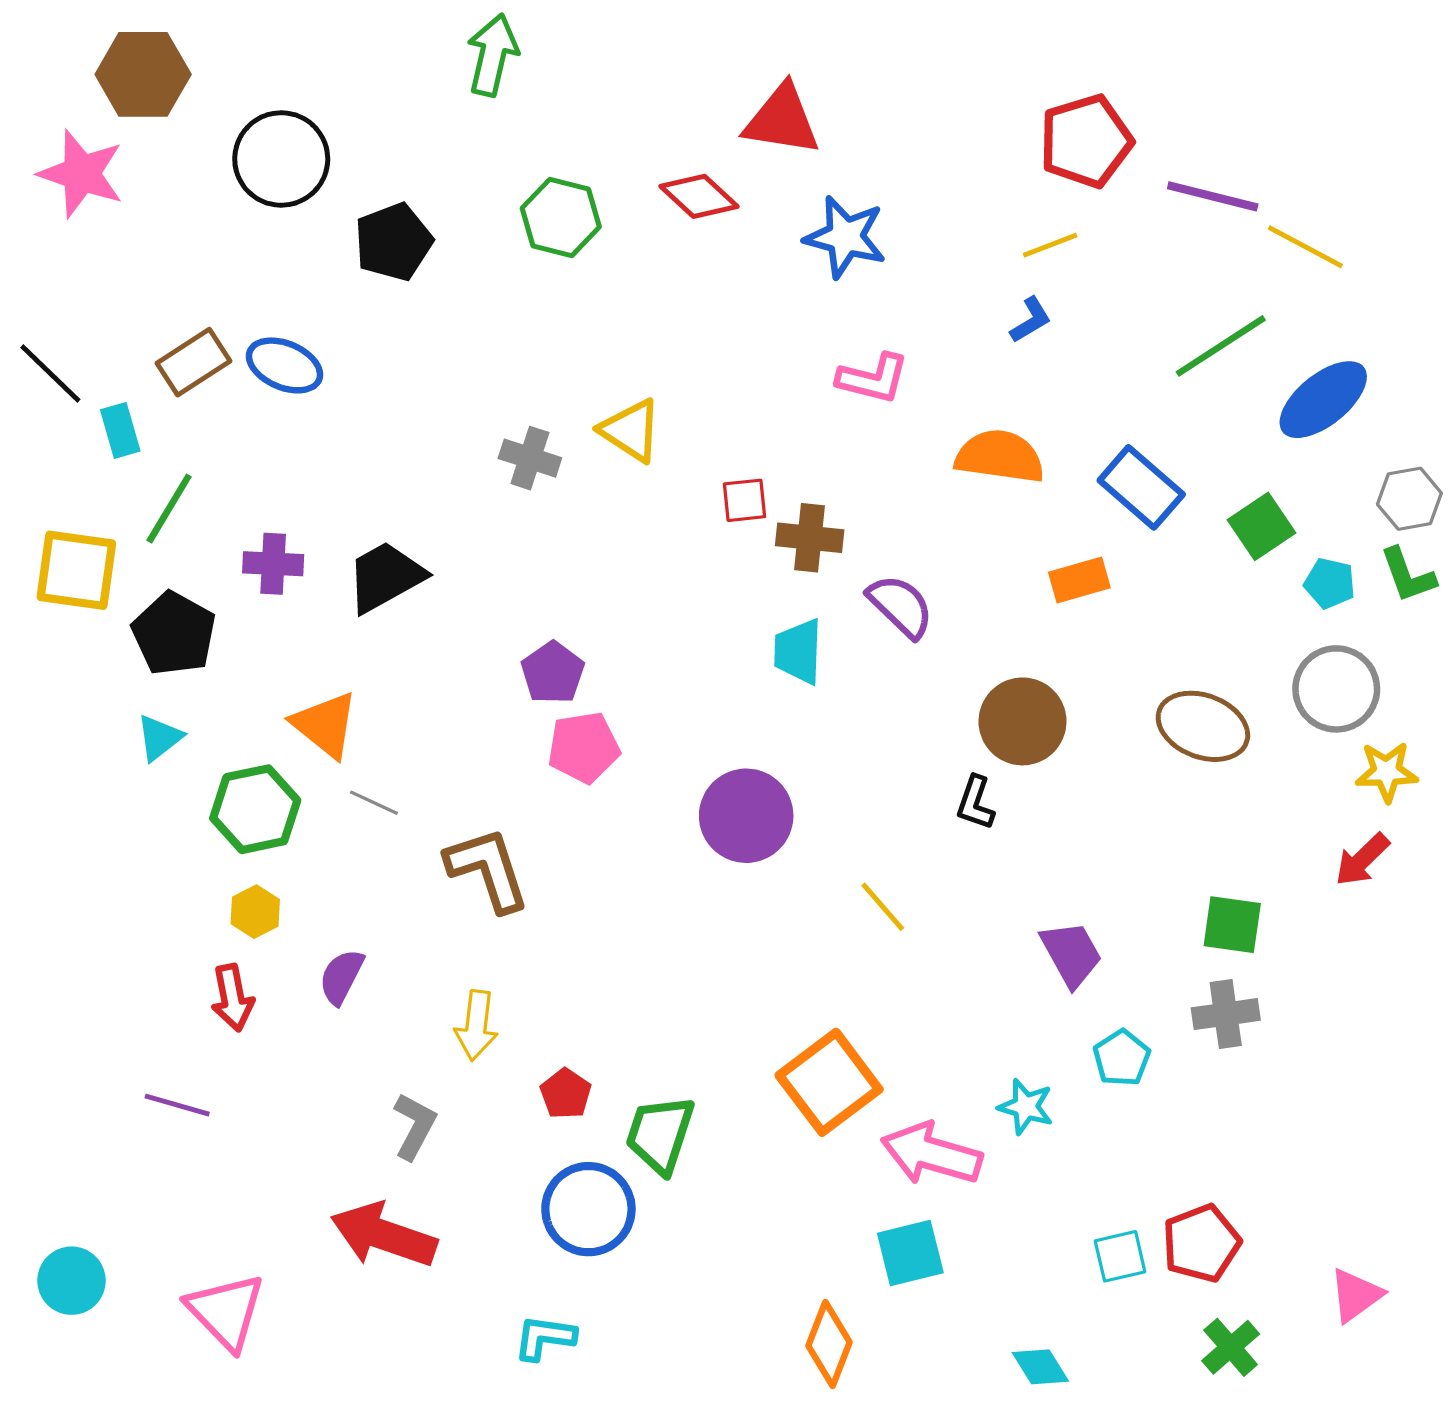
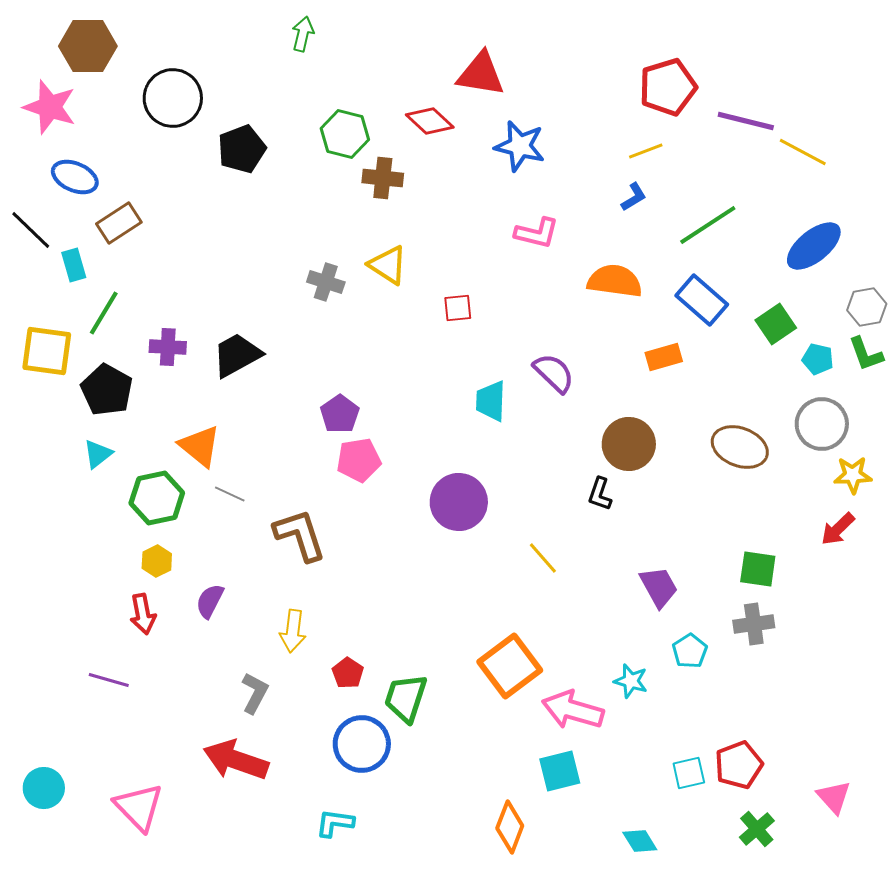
green arrow: (493, 55) -> (303, 34), size x0.7
green line: (1221, 346) -> (708, 225), moved
blue ellipse: (284, 365) -> (75, 177), moved
brown cross: (810, 538) -> (383, 178), moved
pink triangle: (1356, 1295) -> (834, 797), turned -36

